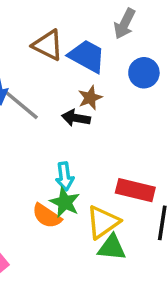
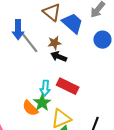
brown star: (90, 98) -> (55, 43), moved
red rectangle: (135, 190) -> (68, 86), moved

